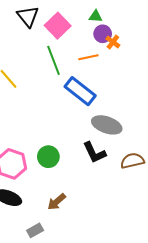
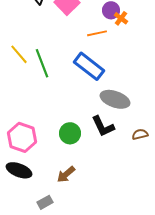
green line: (53, 60) -> (42, 63), moved
green circle: (48, 157) -> (70, 133), moved
brown semicircle: (132, 161) -> (140, 134), size x0.7

